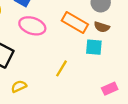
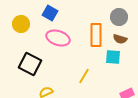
orange rectangle: (75, 22) -> (96, 35), turned 60

